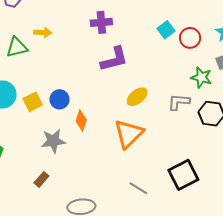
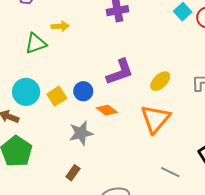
purple L-shape: (114, 59) -> (120, 72), moved
orange diamond: (81, 120) -> (107, 110), turned -65

